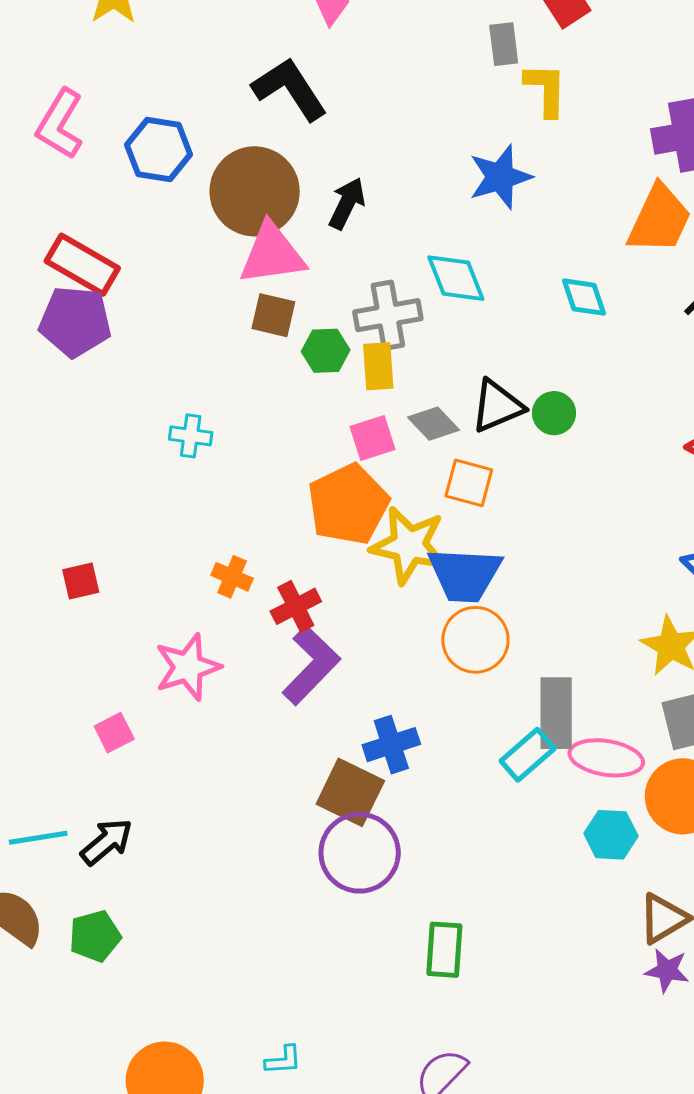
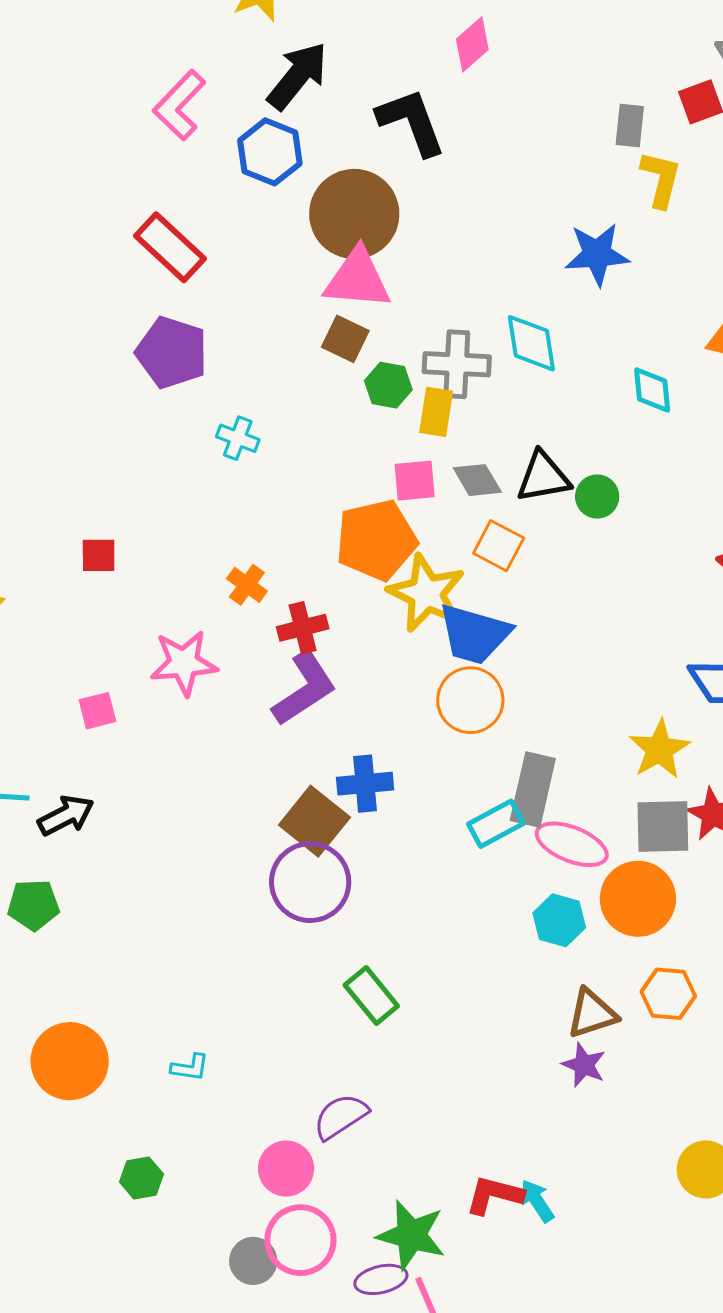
black arrow: (347, 203) -> (297, 76), moved, size x1.4
purple pentagon: (75, 322) -> (172, 352), moved
green rectangle: (444, 950) -> (371, 995), turned -56

